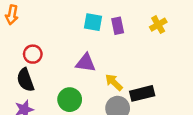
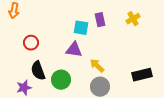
cyan square: (93, 22) -> (81, 28), moved
black semicircle: (25, 80) -> (38, 71), moved
black rectangle: (142, 93) -> (142, 75), moved

